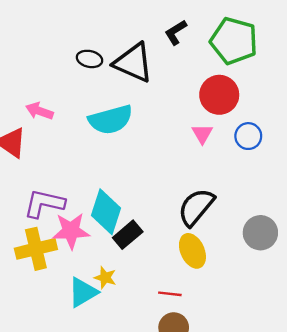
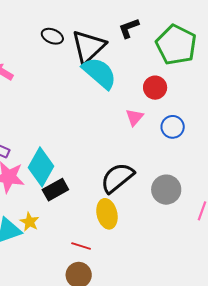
black triangle: (133, 63) -> (88, 46), turned 42
red circle: (219, 95) -> (155, 88), size x0.7
cyan semicircle: (111, 120) -> (99, 73), moved, turned -135
gray circle: (260, 233) -> (166, 190), moved

